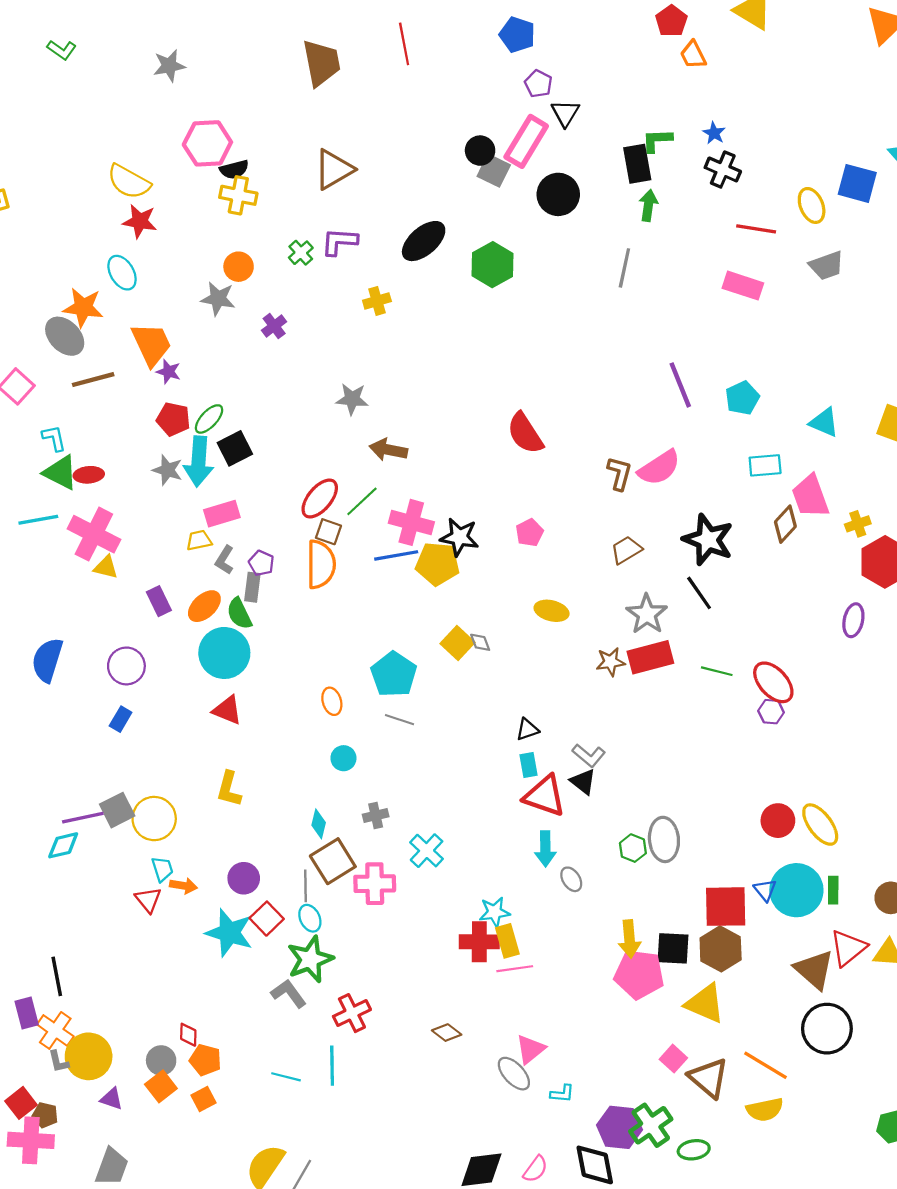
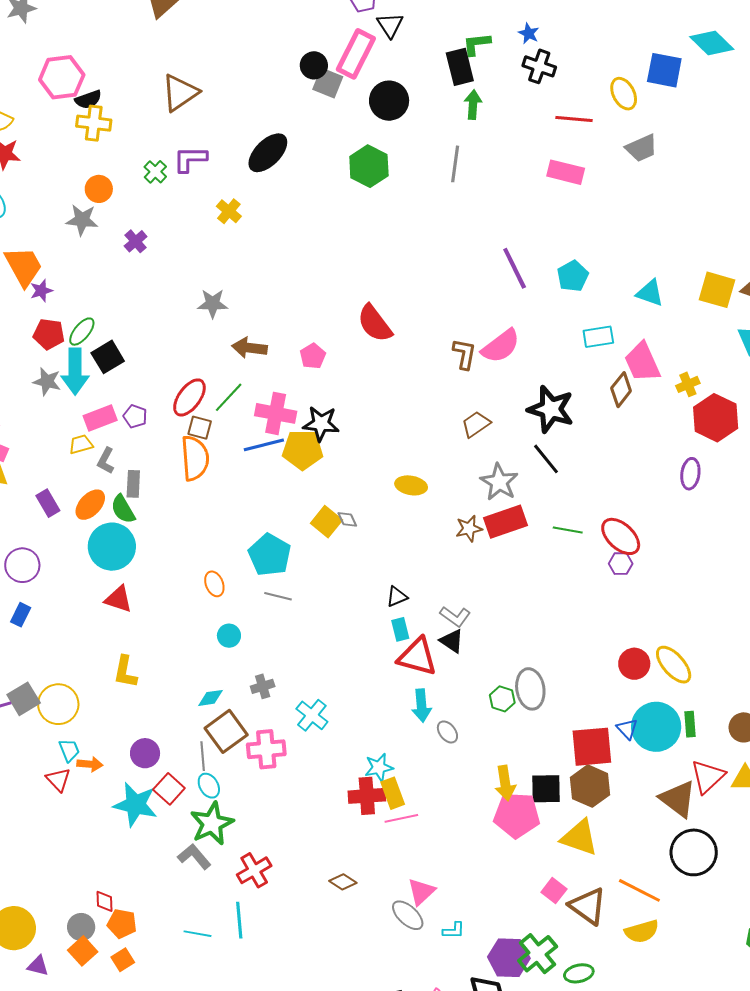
green hexagon: (492, 265) -> (369, 166), moved
yellow cross: (377, 301) -> (229, 211), turned -30
purple star: (169, 372) -> (41, 291), turned -30
pink pentagon: (529, 533) -> (313, 356), moved
purple pentagon: (261, 563) -> (135, 416), moved
cyan diamond: (319, 824) -> (211, 698), turned 72

